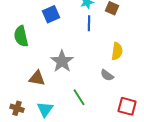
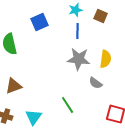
gray star: (62, 61) -> (79, 59), moved, turned -30
brown triangle: (37, 78) -> (14, 86), moved, turned -30

